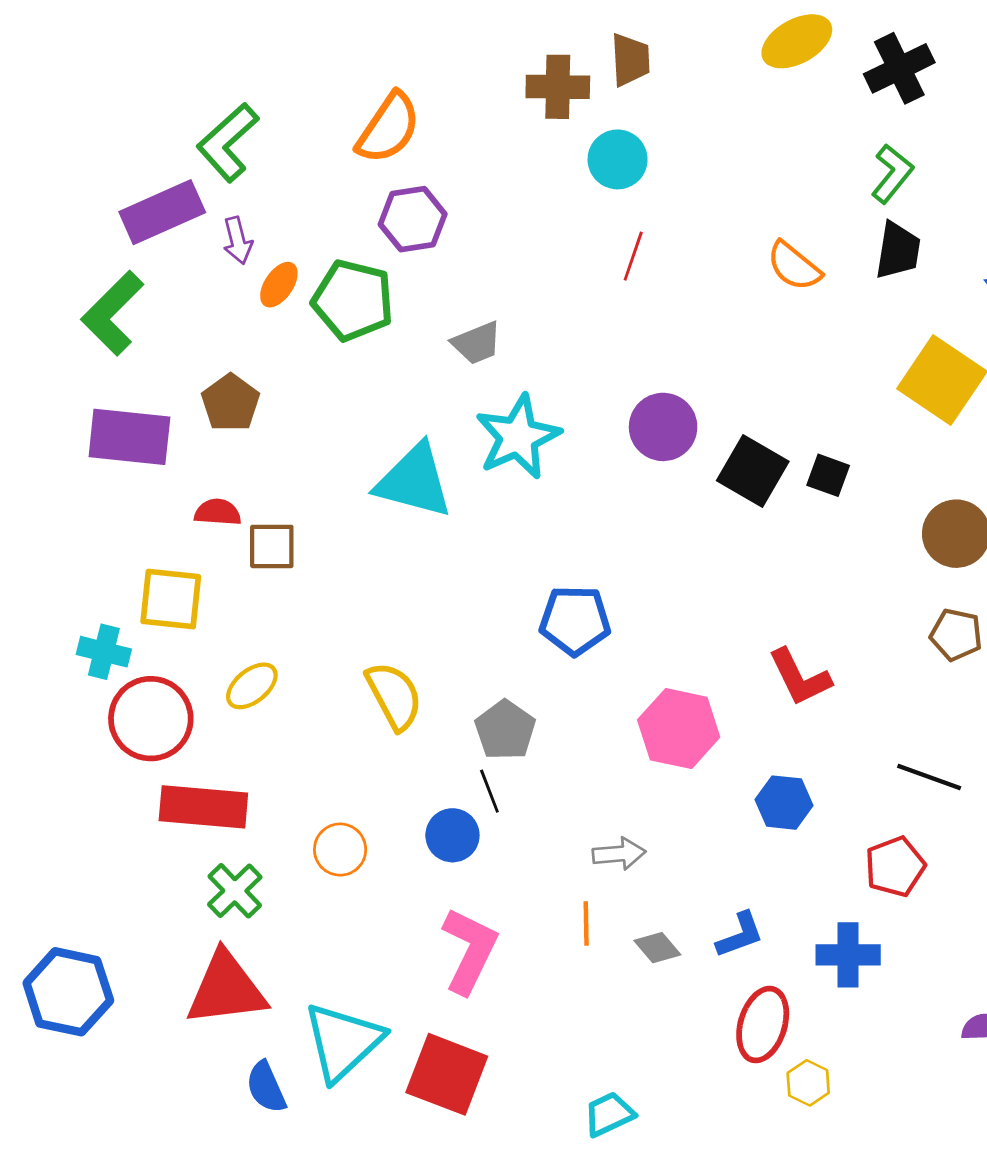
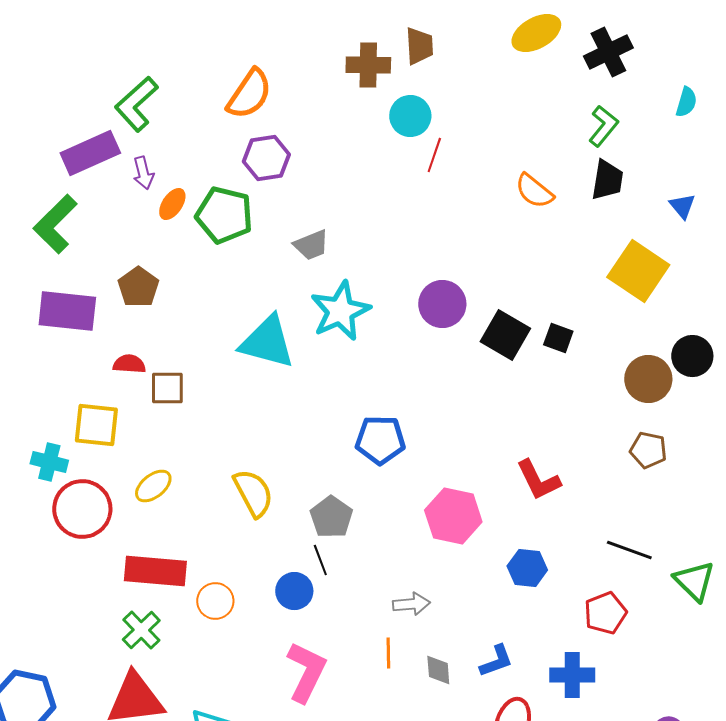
red line: (633, 256) -> (434, 155), moved
red rectangle: (203, 807) -> (155, 571), moved
gray diamond: (657, 948) -> (438, 670), turned 36

